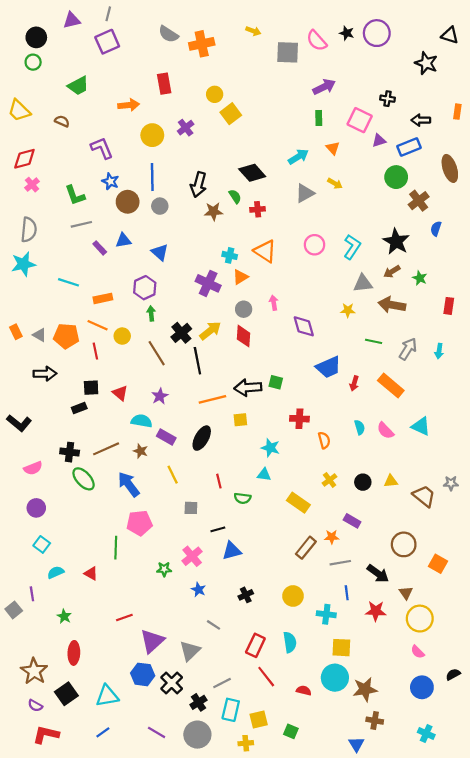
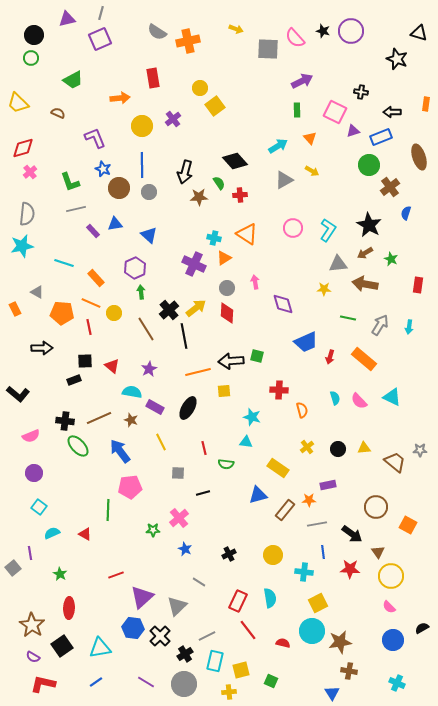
orange rectangle: (103, 298) -> (96, 278), turned 60
gray triangle: (39, 335) -> (37, 292), moved
purple rectangle: (352, 521) -> (328, 485), turned -42
blue triangle: (232, 551) -> (258, 495), moved
yellow square: (341, 648) -> (318, 603), turned -30

